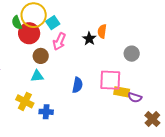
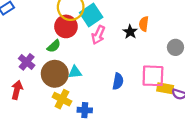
green semicircle: (17, 23) -> (54, 46), moved, turned -112
cyan square: (53, 23) -> (91, 15), size x1.5
brown circle: (41, 56) -> (55, 74), moved, size x1.6

